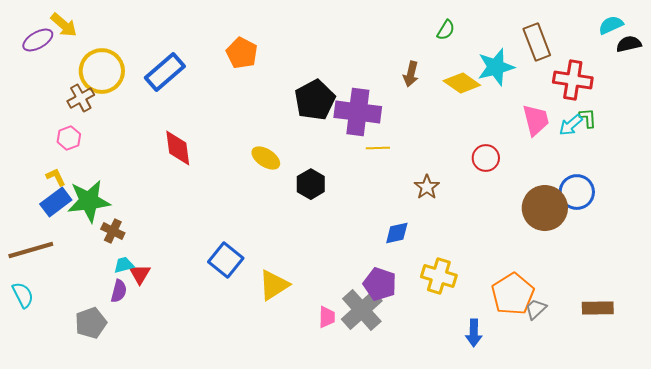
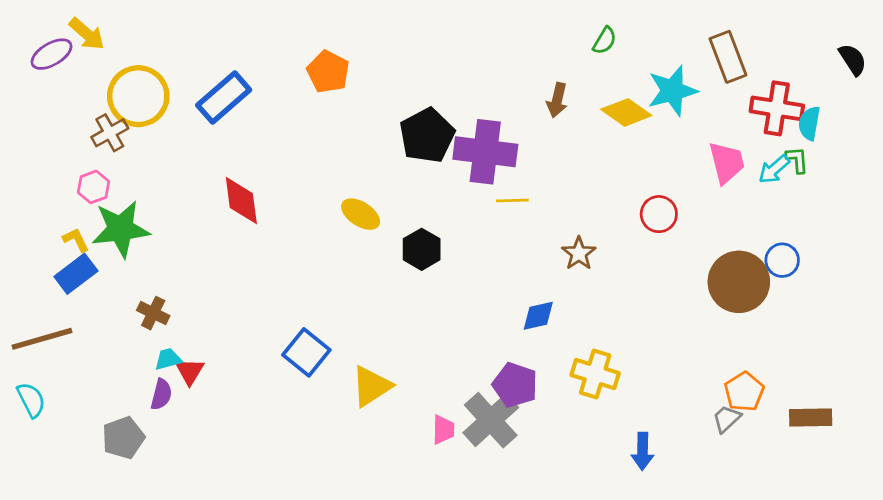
cyan semicircle: (611, 25) -> (809, 123), moved, turned -55
black semicircle: (629, 44) -> (853, 60), turned 70
blue circle: (577, 192) -> (782, 260), size x0.7
green star: (89, 201) -> (121, 229), moved
orange pentagon: (513, 294) -> (744, 392), moved, size x0.7

